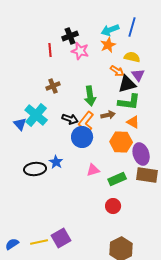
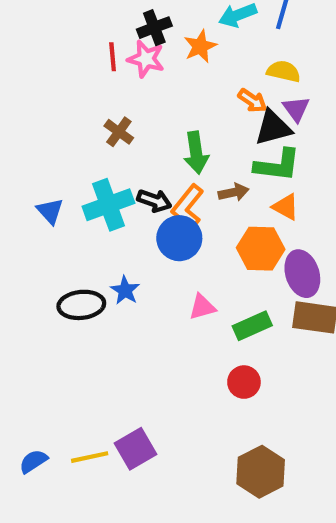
orange star: (108, 45) -> (200, 46), moved
pink star: (80, 51) -> (146, 59), moved
brown cross: (53, 86) -> (119, 132), turned -32
cyan cross: (36, 115) -> (108, 205), moved, turned 30

